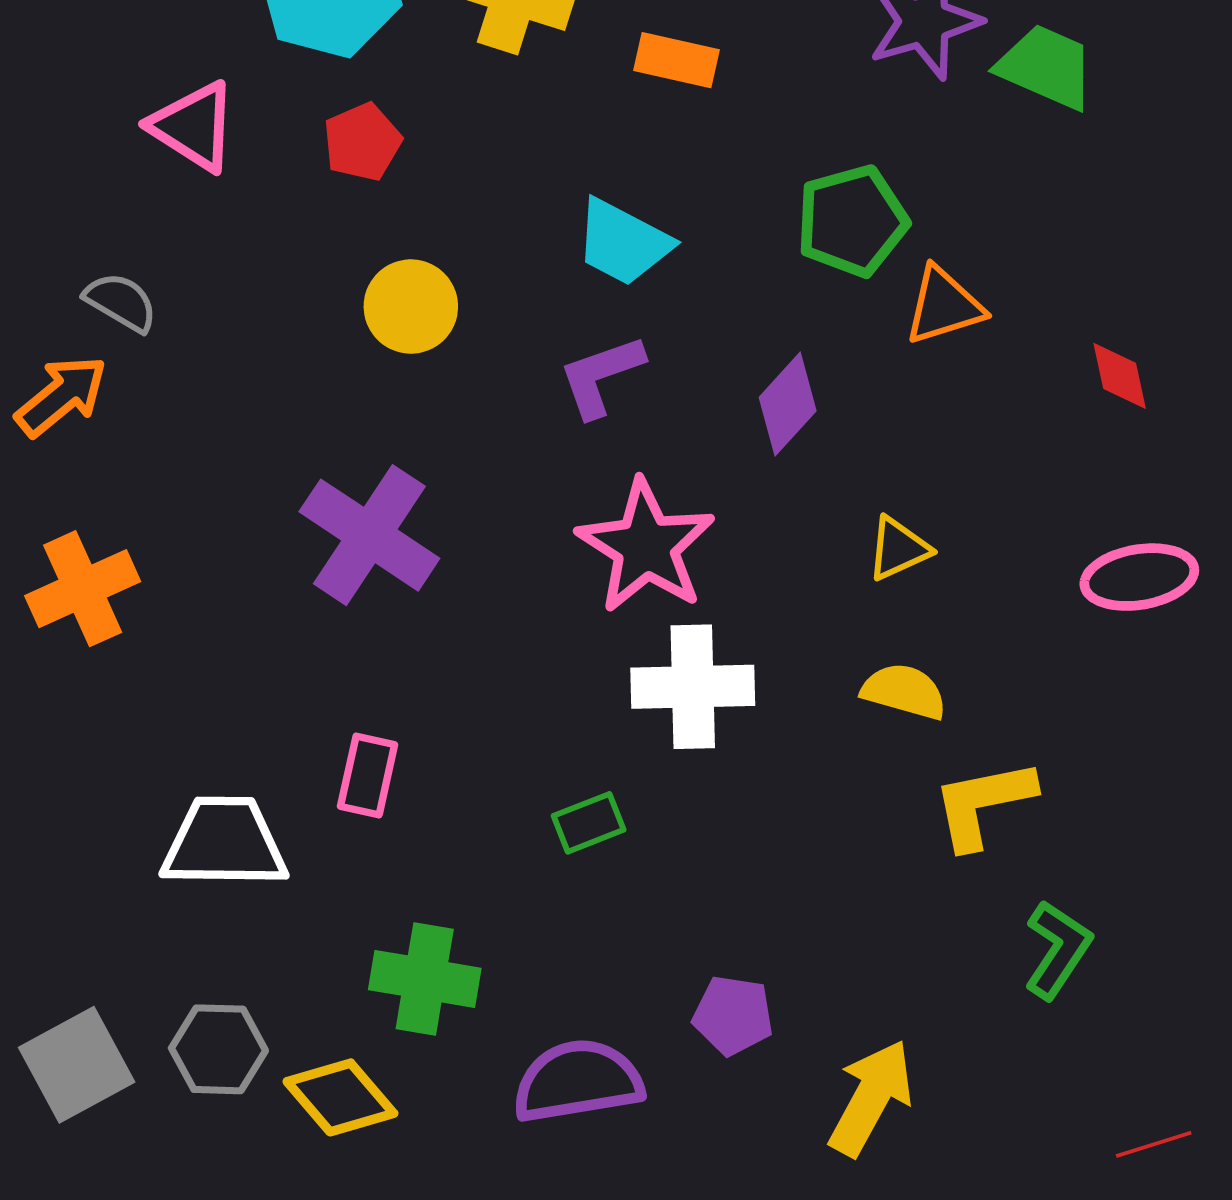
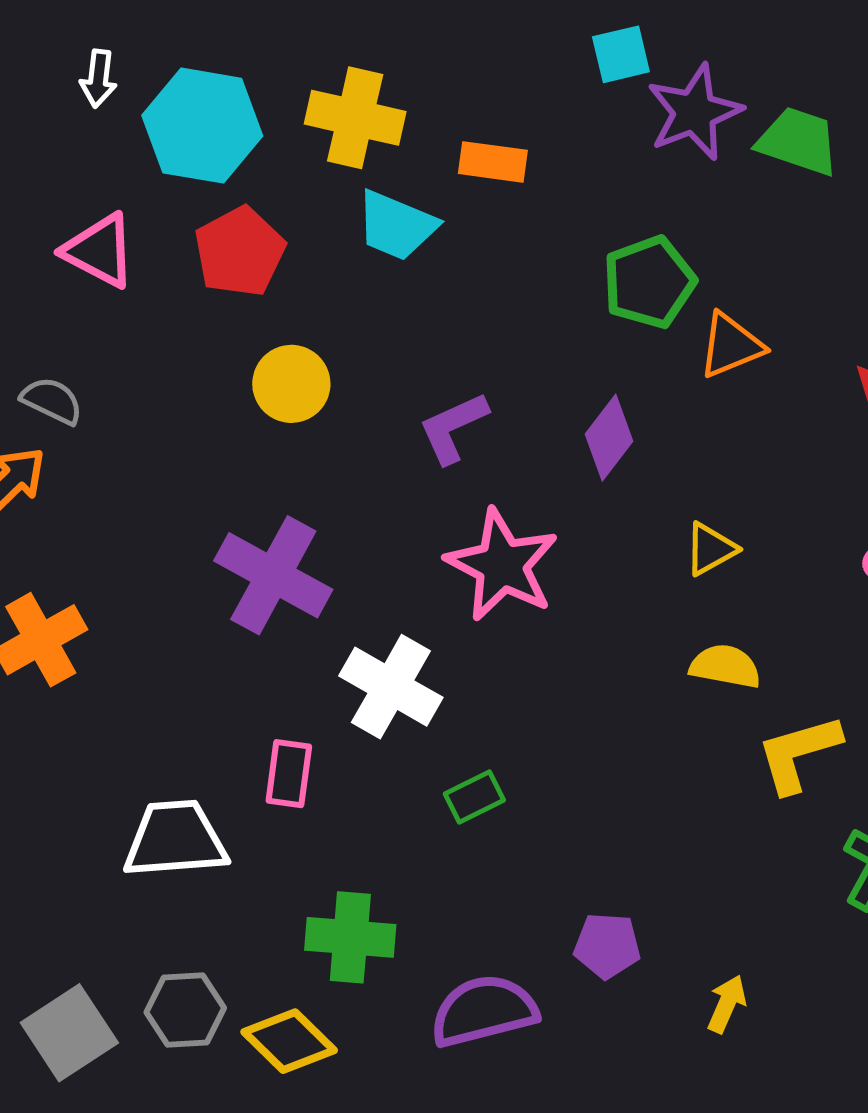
red pentagon: (362, 142) -> (240, 252), size x1.4
cyan trapezoid: (623, 242) -> (396, 226), moved
white cross: (693, 687) -> (391, 687), moved, turned 36
yellow arrow: (871, 1098) -> (727, 1004), size x0.6

